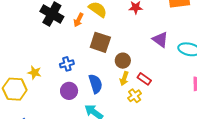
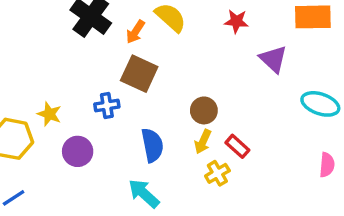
purple triangle: (160, 40) -> (273, 59), moved
brown square: (100, 42) -> (139, 74), moved
purple circle: (69, 91) -> (78, 151), moved

